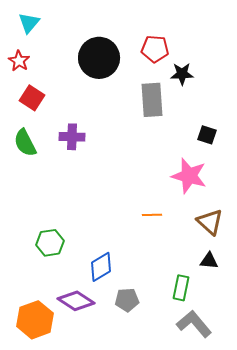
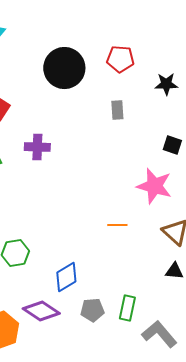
black star: (182, 74) -> (166, 84), moved
gray rectangle: (152, 100) -> (117, 110), size x0.6
green rectangle: (181, 288) -> (127, 308), moved

